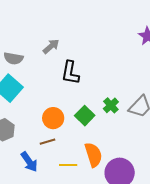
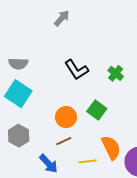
gray arrow: (51, 46) -> (62, 18), moved
black L-shape: (70, 73) -> (76, 70), turned -35
green cross: (111, 105) -> (116, 73), moved

